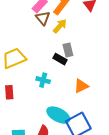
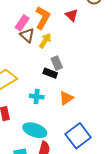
orange triangle: (81, 86) -> (66, 98), moved
cyan ellipse: (58, 115) -> (35, 130), moved

